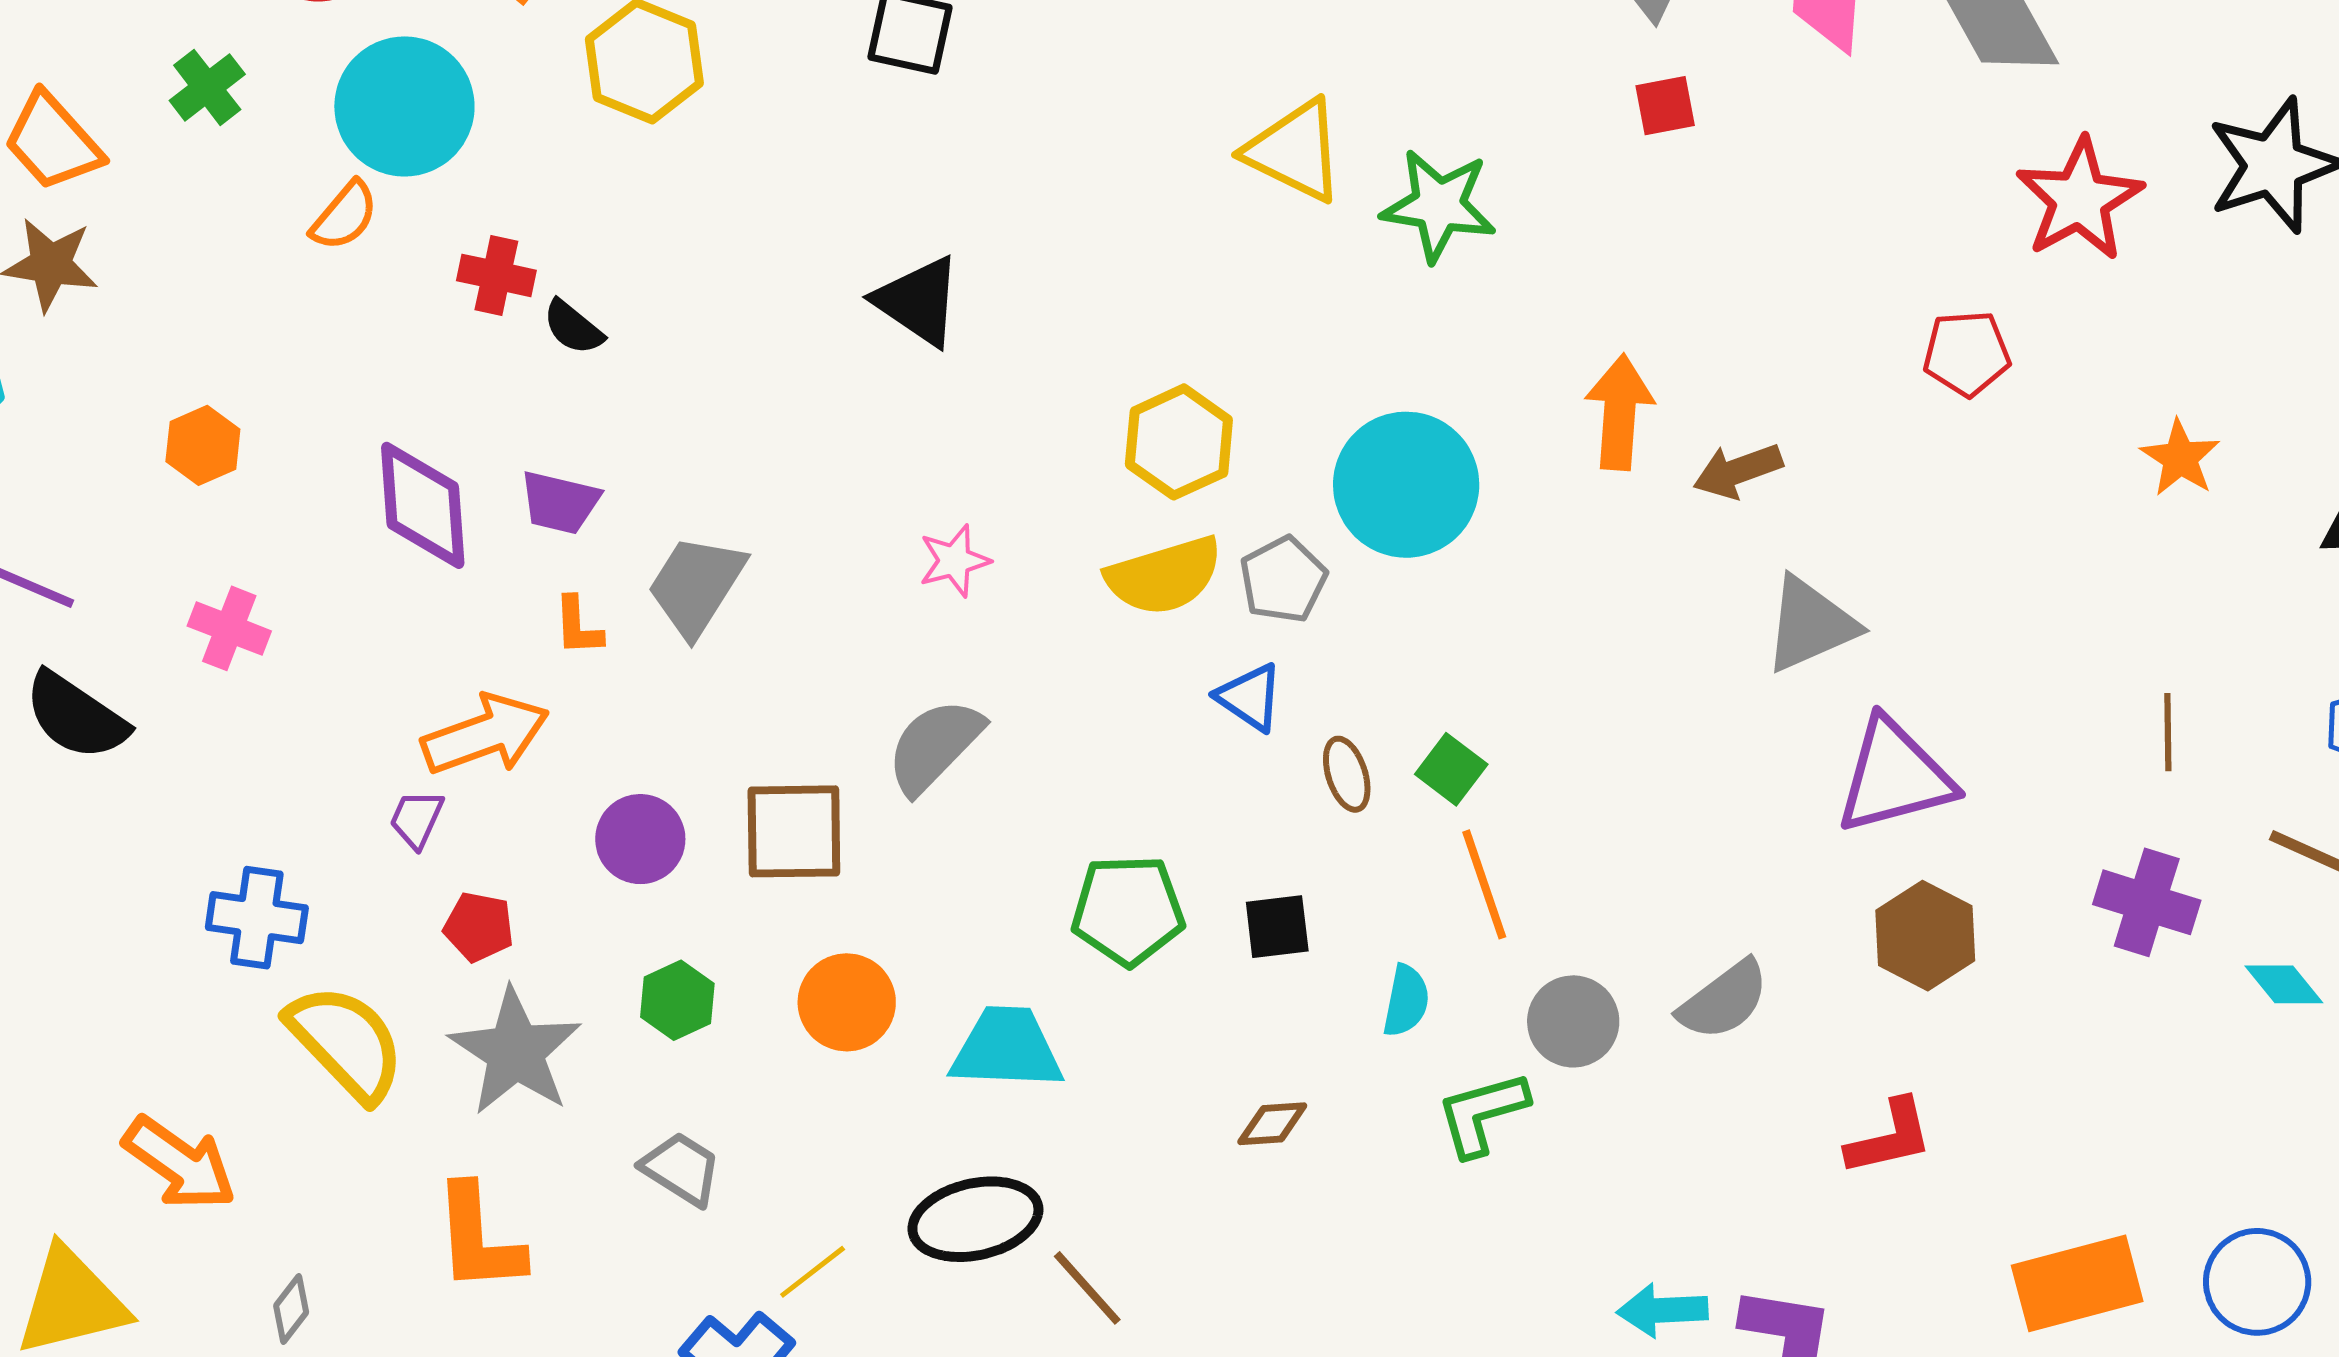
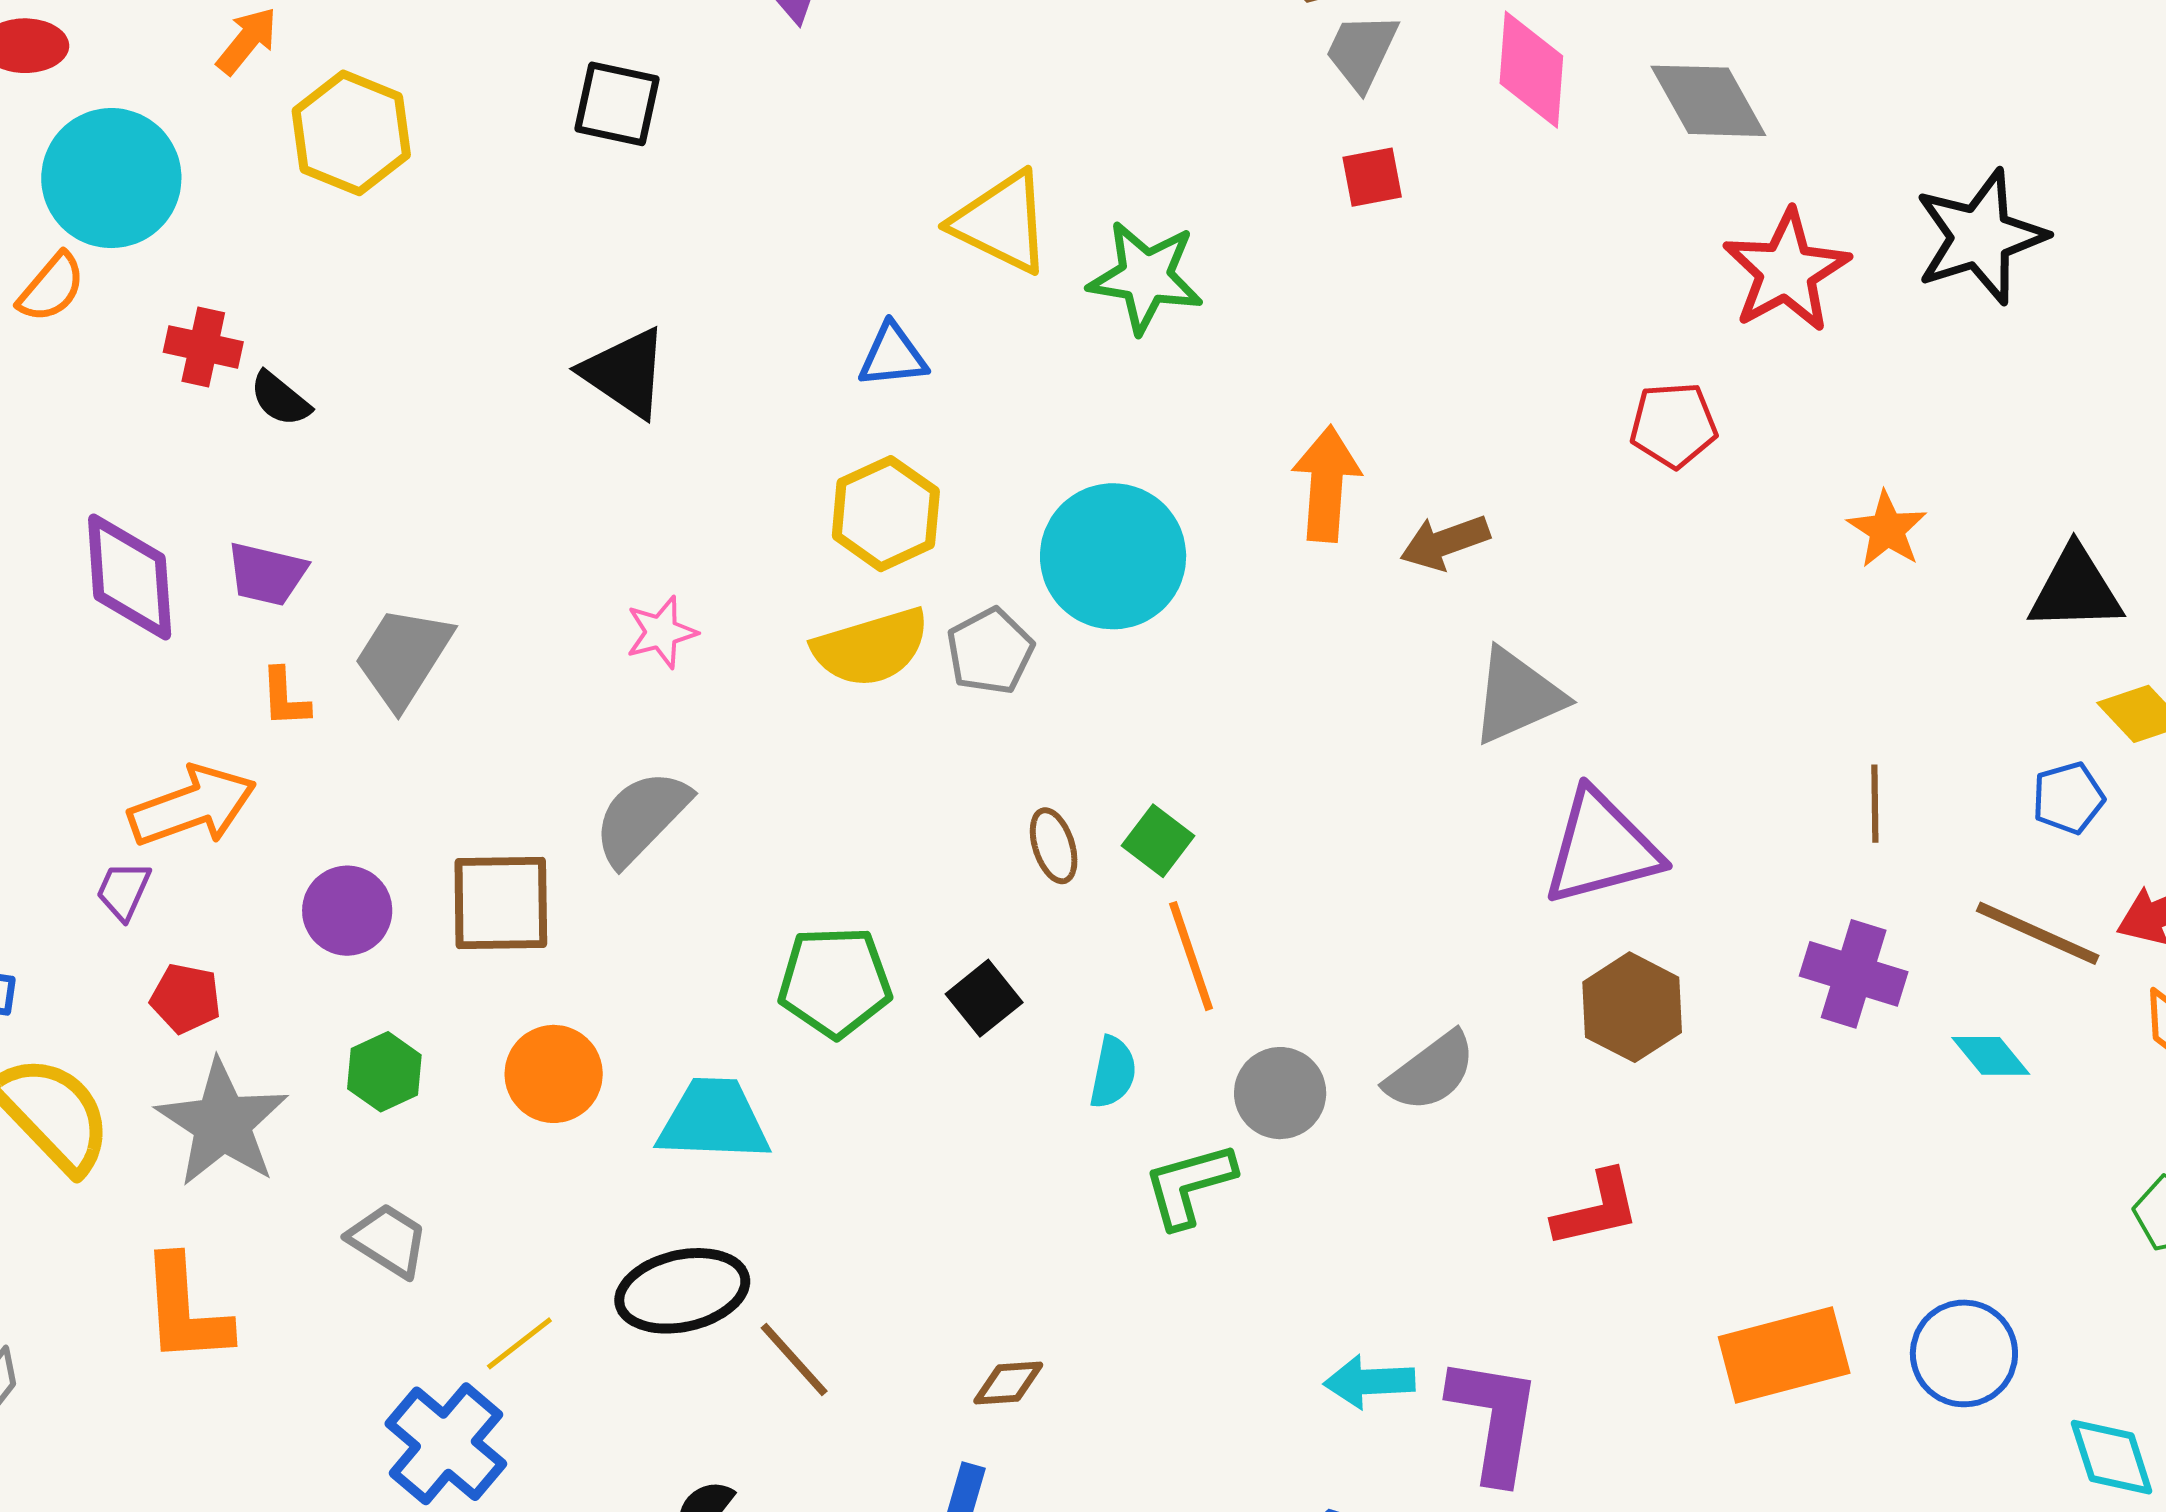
blue triangle: (1250, 697) -> (893, 356), moved, turned -40
black square: (1277, 927) -> (984, 998), turned -32
brown diamond: (1272, 1124) -> (1008, 1383), moved

